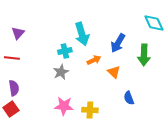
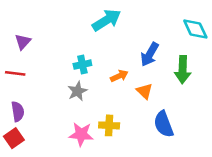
cyan arrow: (82, 34) -> (107, 20), moved, turned -105
blue semicircle: (129, 98) -> (164, 124), size x1.5
yellow cross: (90, 110) -> (109, 125), moved

